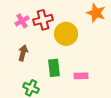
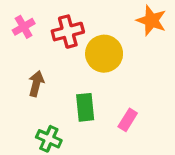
pink cross: (22, 21) -> (24, 27), moved
pink rectangle: (81, 76) -> (128, 120), turned -56

